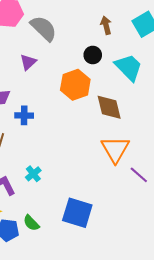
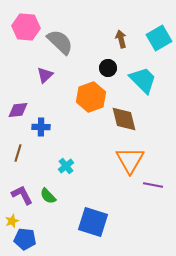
cyan cross: (33, 174) -> (66, 166), moved
purple line: (139, 175) -> (153, 185), turned -30
green semicircle: (31, 223) -> (48, 196), moved

